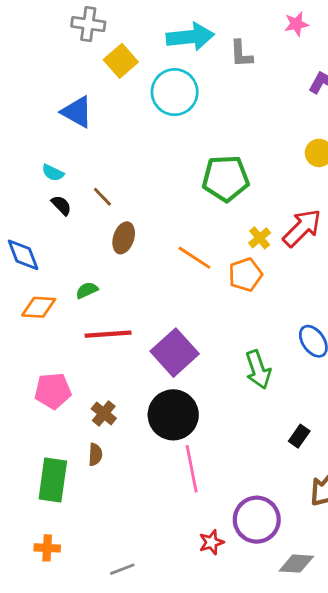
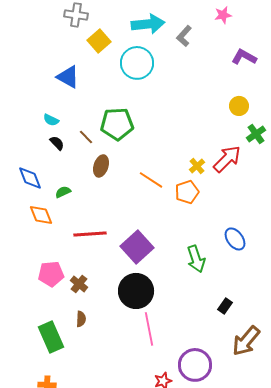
gray L-shape: (241, 54) -> (184, 36), turned 45
green pentagon: (226, 178) -> (117, 124), moved
green semicircle: (87, 290) -> (63, 192), moved
orange diamond: (39, 307) -> (41, 215), turned 65
brown cross: (104, 413) -> (79, 284), moved
green rectangle: (53, 480) -> (51, 337), turned -32

